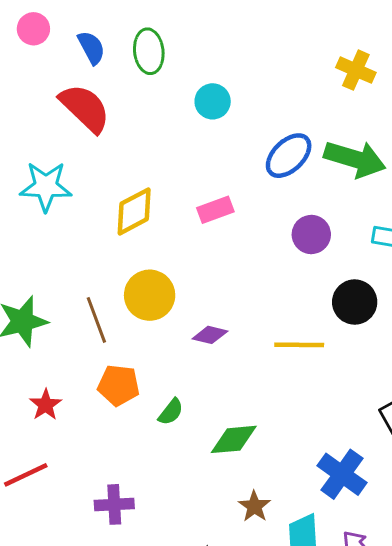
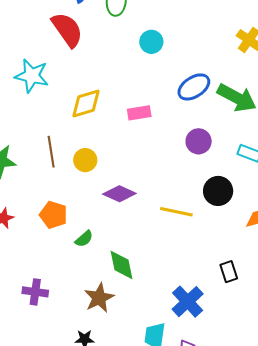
yellow circle: (150, 295) -> (85, 160), size x0.7
brown line: (96, 320) -> (51, 152), moved
purple diamond: (210, 335) -> (119, 194), size x1.4
green diamond: (234, 439) -> (121, 265), turned 72
brown star: (254, 506) -> (99, 298), moved, size x1.4

